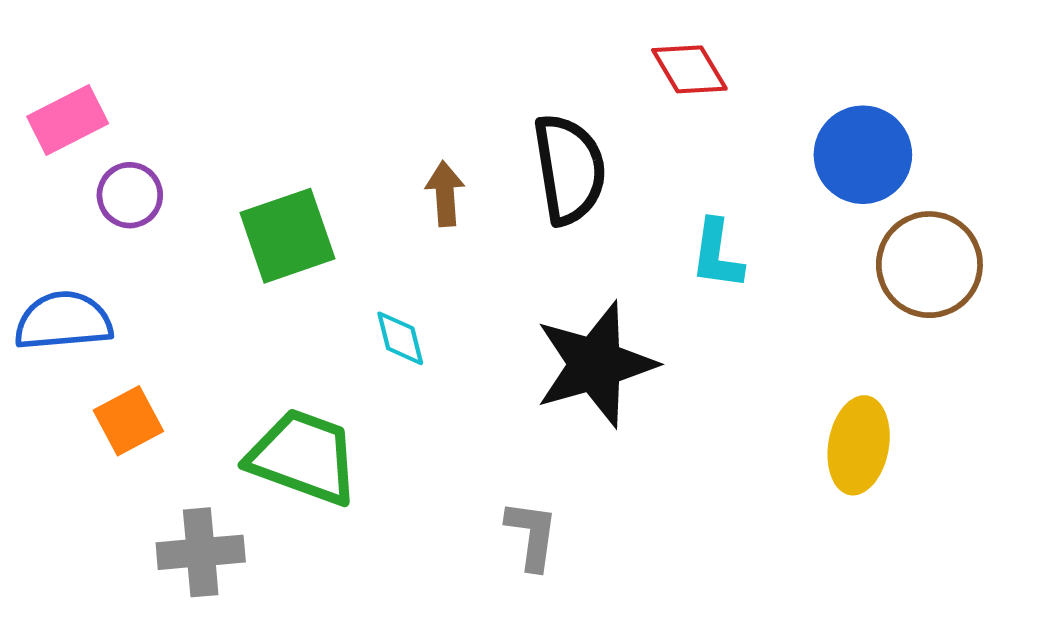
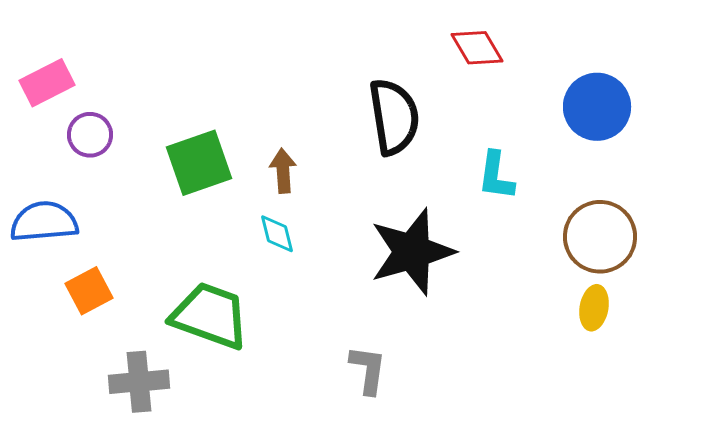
brown arrow: (445, 194) -> (283, 171), moved
brown circle: (929, 265) -> (600, 237), moved
yellow ellipse: (859, 445) -> (594, 308), size x0.7

